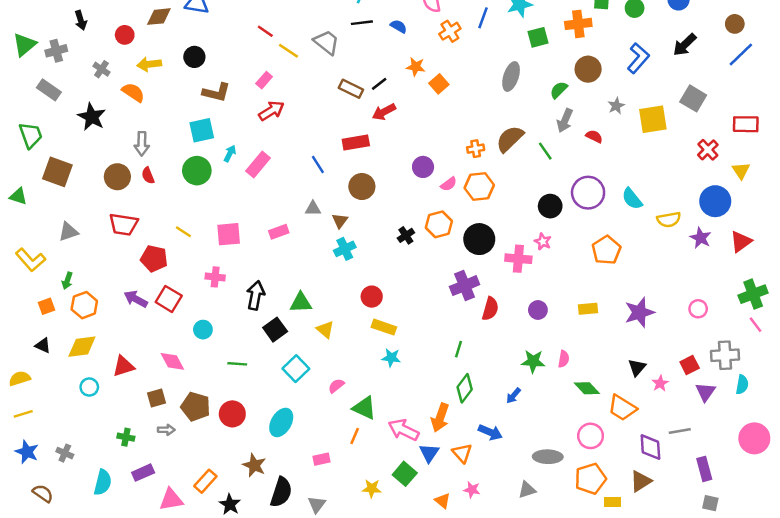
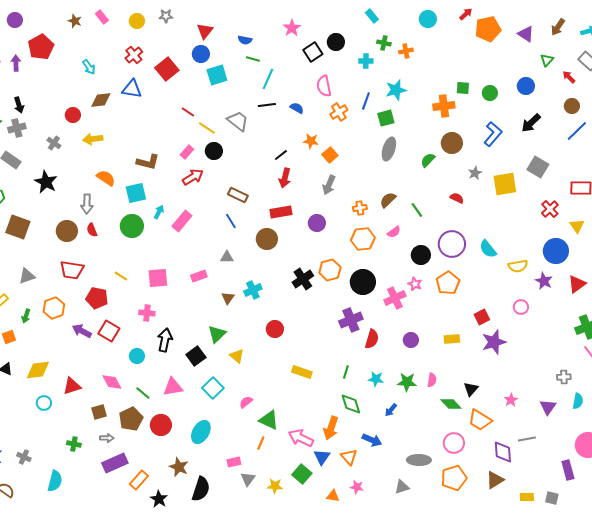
black arrow: (81, 20) -> (19, 105), moved
green square: (538, 37) -> (386, 118), moved
black circle: (194, 57) -> (214, 151), moved
brown rectangle: (351, 89) -> (238, 195), moved
orange semicircle: (133, 92) -> (106, 178), moved
red arrow: (384, 112) -> (285, 178), turned -48
gray arrow: (565, 120) -> (329, 185), moved
brown semicircle: (510, 139) -> (388, 200), size x0.7
red rectangle: (356, 142) -> (281, 212), moved
pink semicircle: (449, 184) -> (394, 232), moved
brown triangle: (340, 221) -> (228, 298), moved
black cross: (406, 235) -> (303, 279), size x1.5
orange pentagon: (606, 250) -> (448, 283), moved
pink cross: (518, 259) -> (395, 298), turned -30
black arrow: (256, 295) -> (165, 340), moved
green triangle: (301, 303) -> (217, 334), turned -42
orange hexagon: (84, 305) -> (54, 308), moved
pink circle: (698, 309) -> (521, 307), moved
yellow rectangle: (384, 327) -> (302, 372), moved
gray cross: (725, 355) -> (564, 377), size x0.6
cyan star: (391, 358) -> (376, 379), moved
green line: (237, 364) -> (143, 393), moved, turned 35
red square: (690, 365) -> (482, 317), moved
black triangle: (637, 367) -> (471, 389), moved
green diamond: (465, 388) -> (351, 404), turned -55
brown pentagon: (196, 407) -> (131, 419), turned 30
purple rectangle: (704, 469) -> (568, 470), moved
purple rectangle: (143, 473) -> (115, 463), moved, size x1.4
pink triangle: (171, 499) -> (173, 387), moved
orange triangle: (443, 501) -> (333, 496), turned -32
yellow rectangle: (613, 502) -> (527, 497), moved
gray triangle: (317, 504) -> (248, 479), moved

